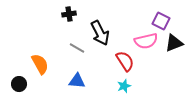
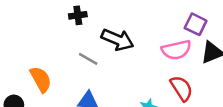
black arrow: (100, 33) -> (117, 40), turned -40
red semicircle: (125, 61) -> (181, 88), moved

